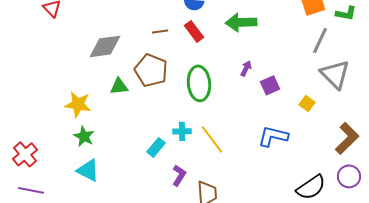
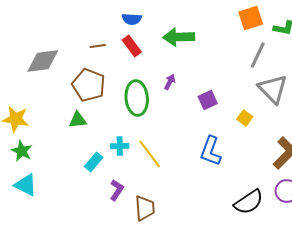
purple arrow: (246, 68) -> (170, 82), moved
green triangle: (119, 86) -> (78, 120), moved
blue L-shape: (273, 136) -> (211, 151), turned -84

